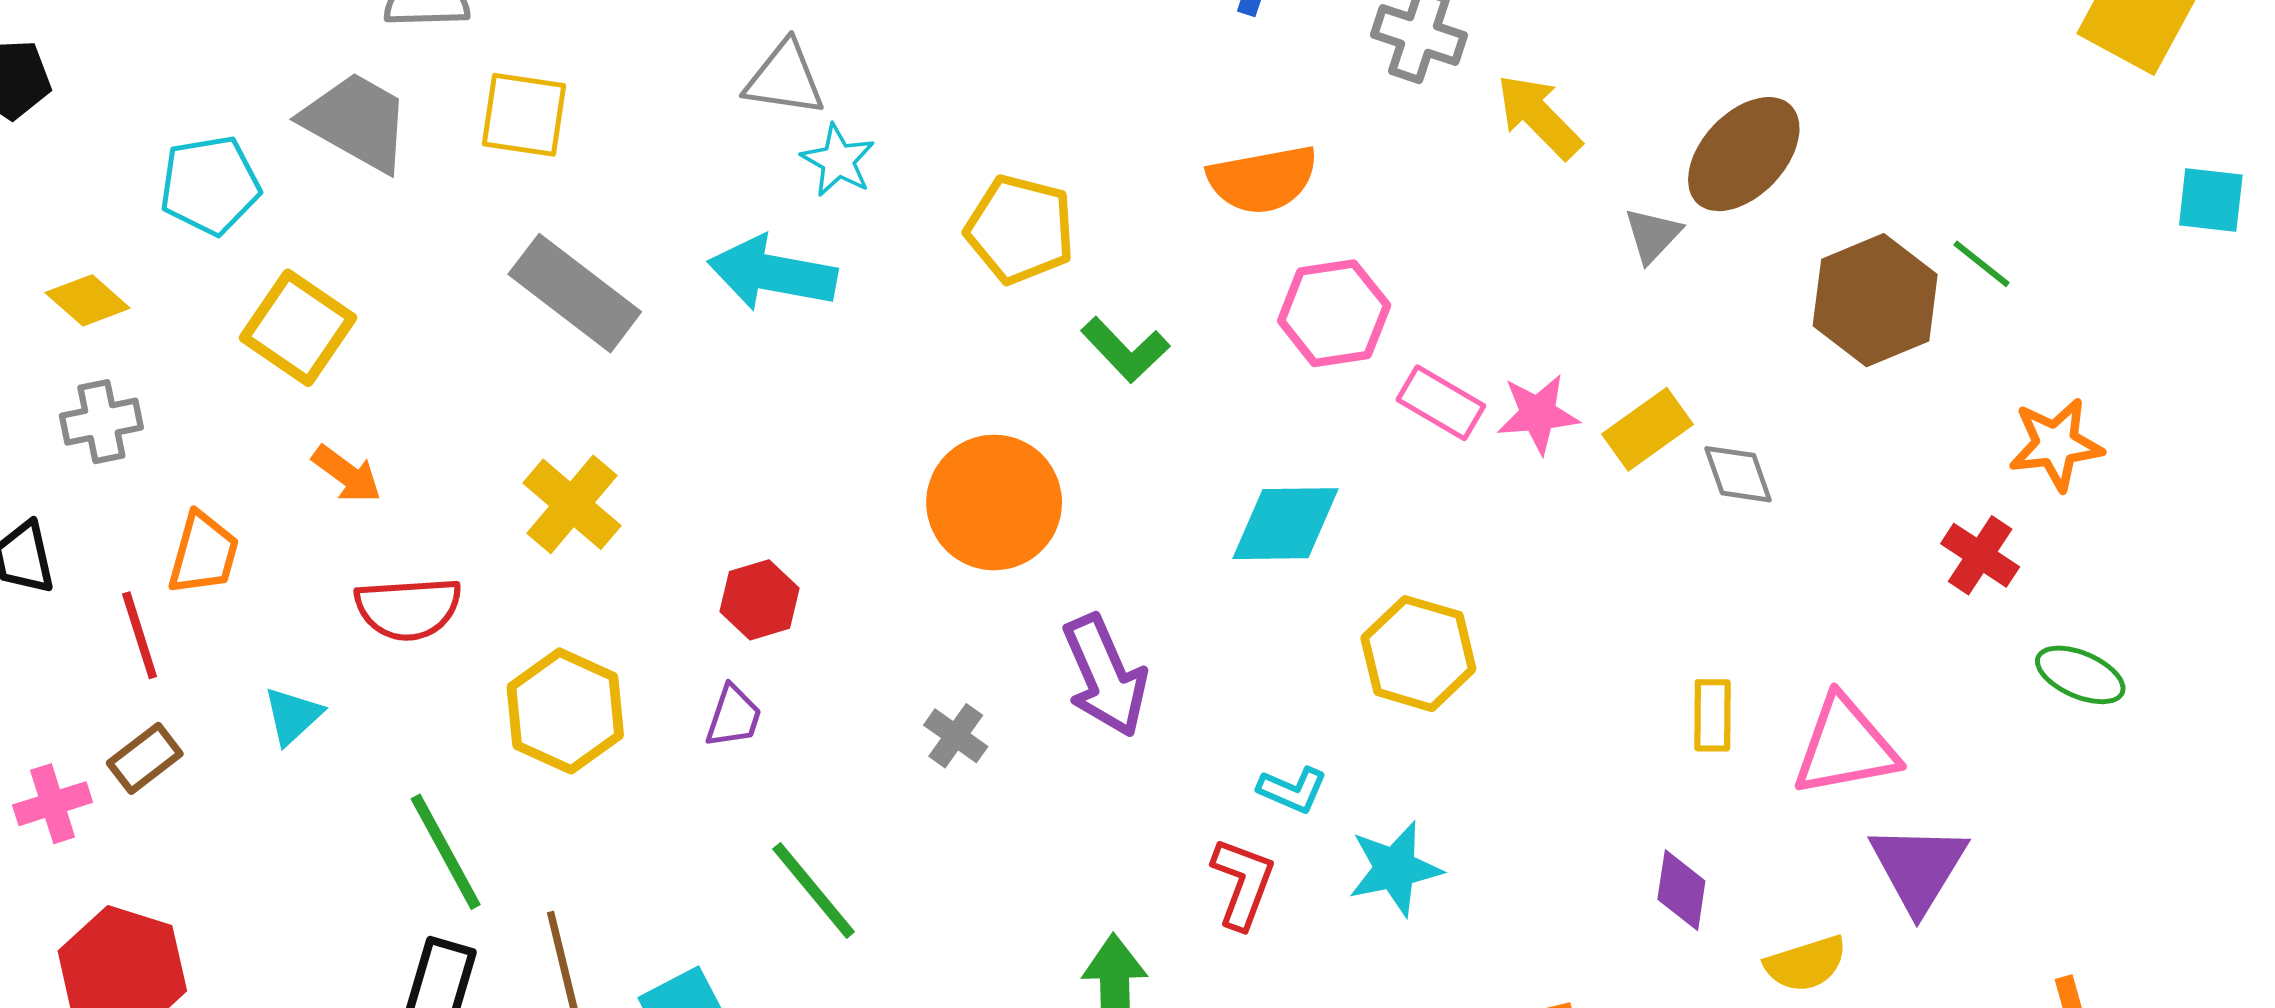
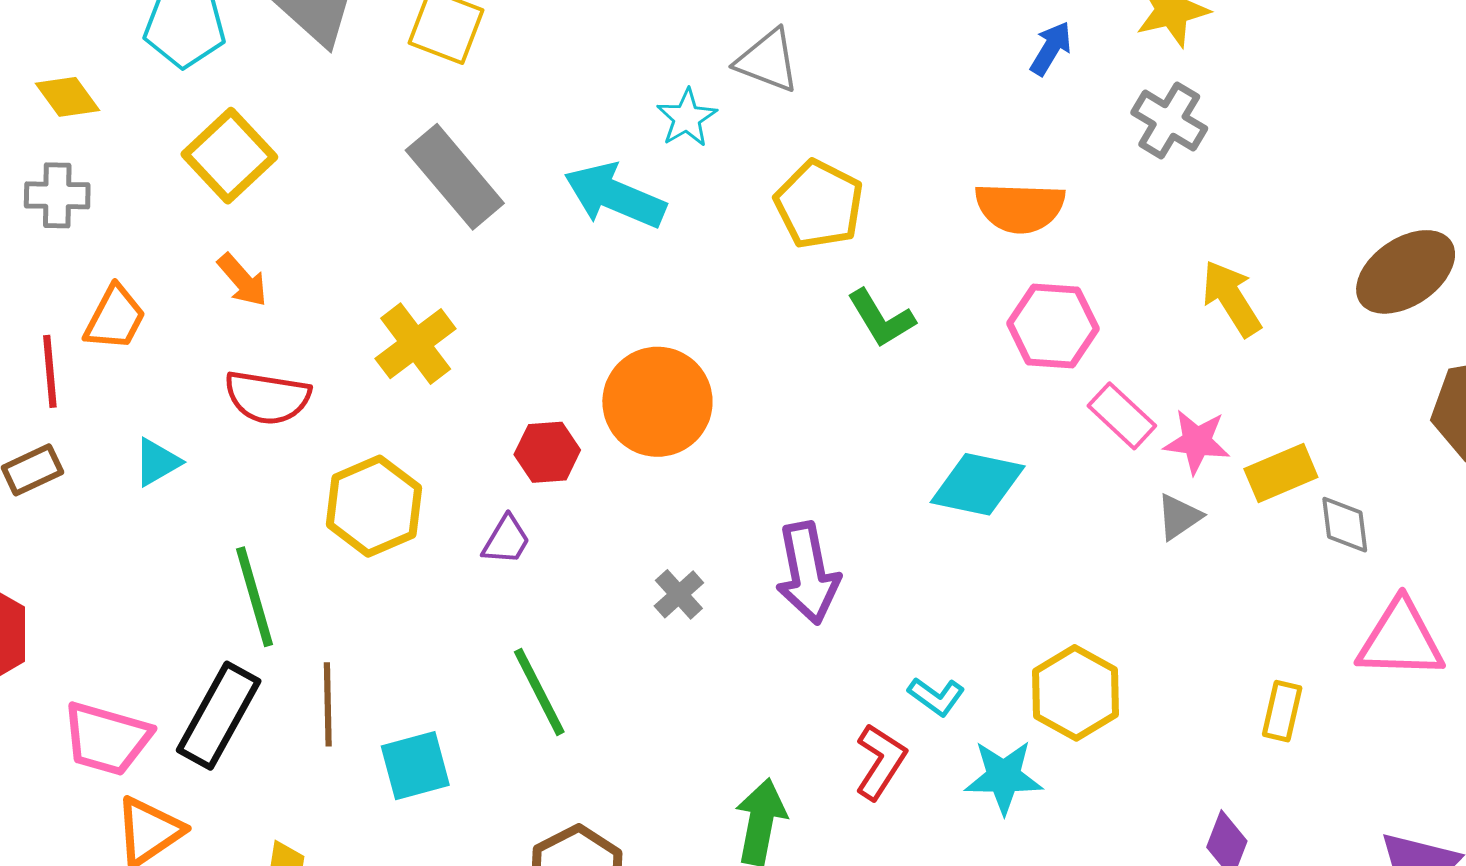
gray triangle: (785, 79) -> (768, 61), moved
yellow arrow: (1539, 116) -> (1231, 298), moved
gray triangle: (1653, 235) -> (1179, 517), moved
orange circle: (994, 502) -> (657, 402), moved
yellow hexagon: (1418, 654) -> (1075, 693), moved
pink triangle: (1845, 746) -> (1401, 640), moved

